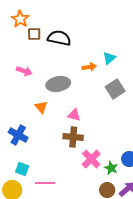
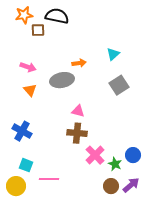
orange star: (20, 19) -> (24, 15), turned 30
black semicircle: (59, 38) -> (57, 16), moved
orange arrow: (89, 67) -> (79, 63), moved
orange triangle: (41, 107) -> (30, 90), moved

